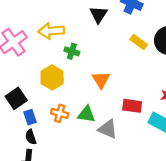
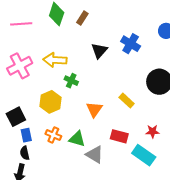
yellow rectangle: (139, 42) -> (127, 101), moved

